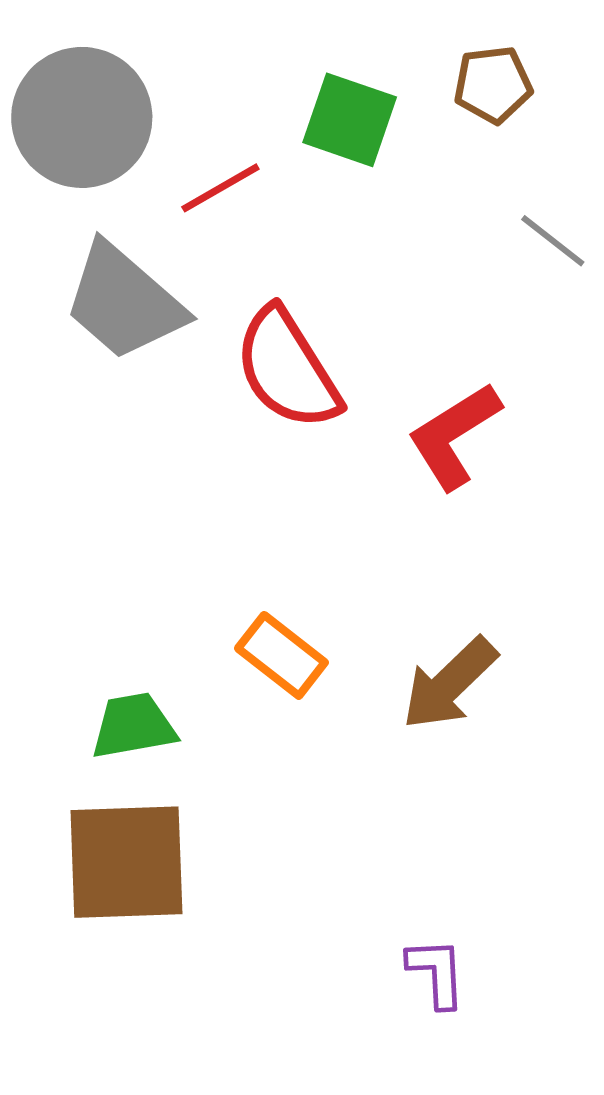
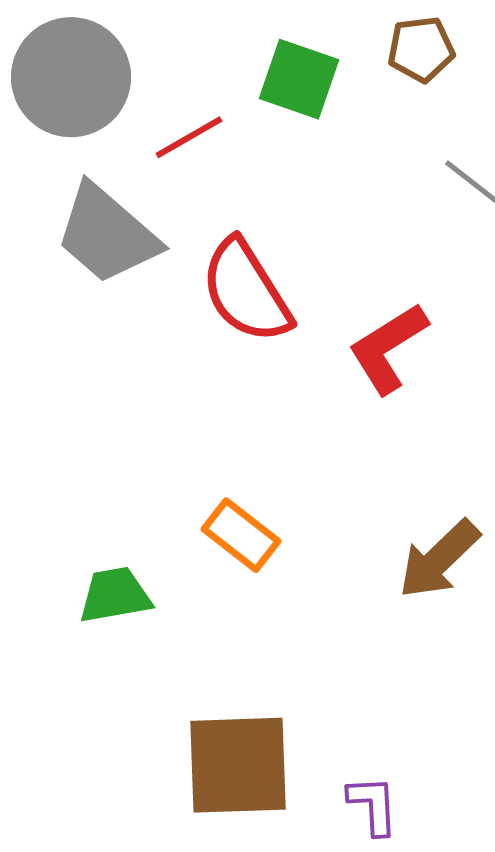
brown arrow: (449, 684) -> (439, 559), moved
brown square: (126, 862) -> (238, 765), moved

